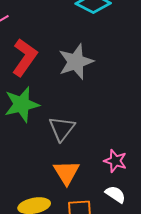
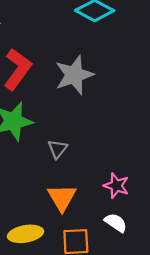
gray triangle: (62, 129) -> (58, 149), size x0.7

